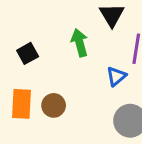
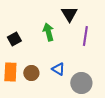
blue triangle: (116, 76) -> (58, 69), moved, turned -48

